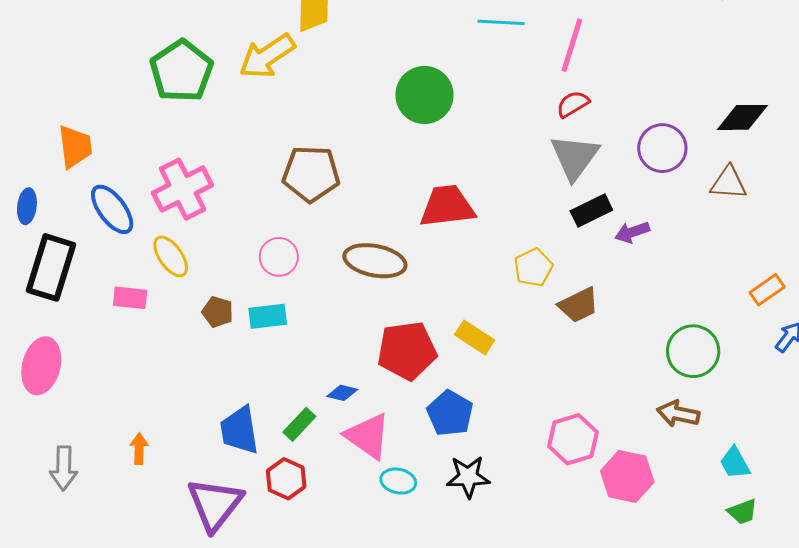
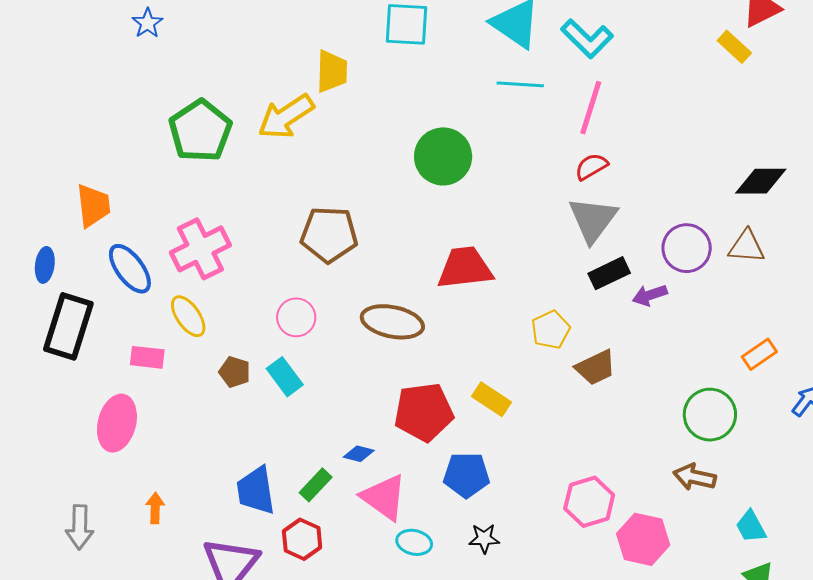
purple circle: (662, 148) -> (687, 248), moved
orange rectangle: (767, 290) -> (759, 354), moved
cyan rectangle: (268, 316) -> (285, 377), turned 60
pink ellipse: (41, 366) -> (117, 423), moved
blue pentagon: (450, 413) -> (466, 475), turned -30
black star: (468, 477) -> (484, 539), size x0.7

